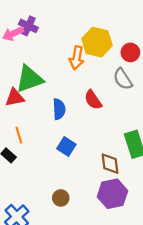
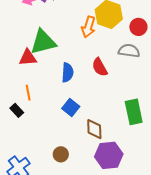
gray semicircle: (123, 79) -> (129, 51), turned 125
brown diamond: (110, 164) -> (94, 129), moved

